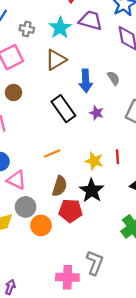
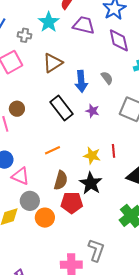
cyan star: (60, 28) -> (49, 22), moved
brown circle: (14, 93) -> (17, 109), moved

